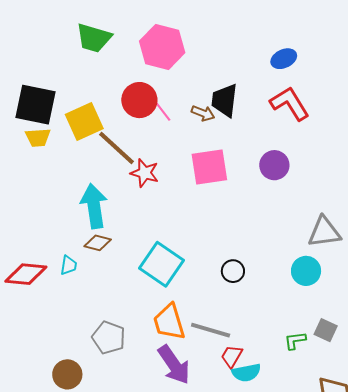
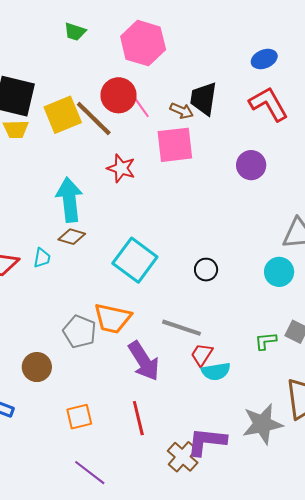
green trapezoid: (94, 38) -> (75, 32), size x0.6
brown line: (116, 148) -> (94, 118), moved
pink square: (209, 167) -> (175, 145), moved
orange trapezoid: (169, 322) -> (112, 318), moved, turned -63

